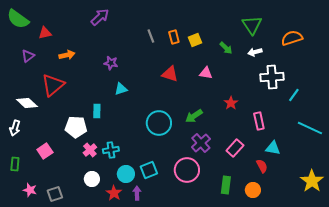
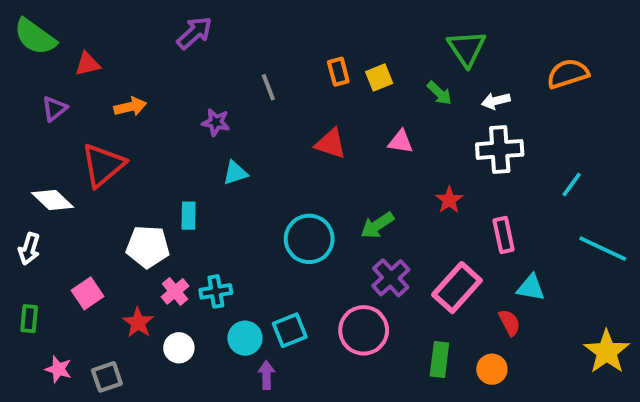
green triangle: (252, 25) -> (467, 48), moved
gray line: (151, 36) -> (268, 87), moved
white cross: (272, 77) -> (500, 149), moved
pink rectangle: (235, 148) -> (457, 288), size x1.4
red star: (114, 193) -> (138, 323), moved

